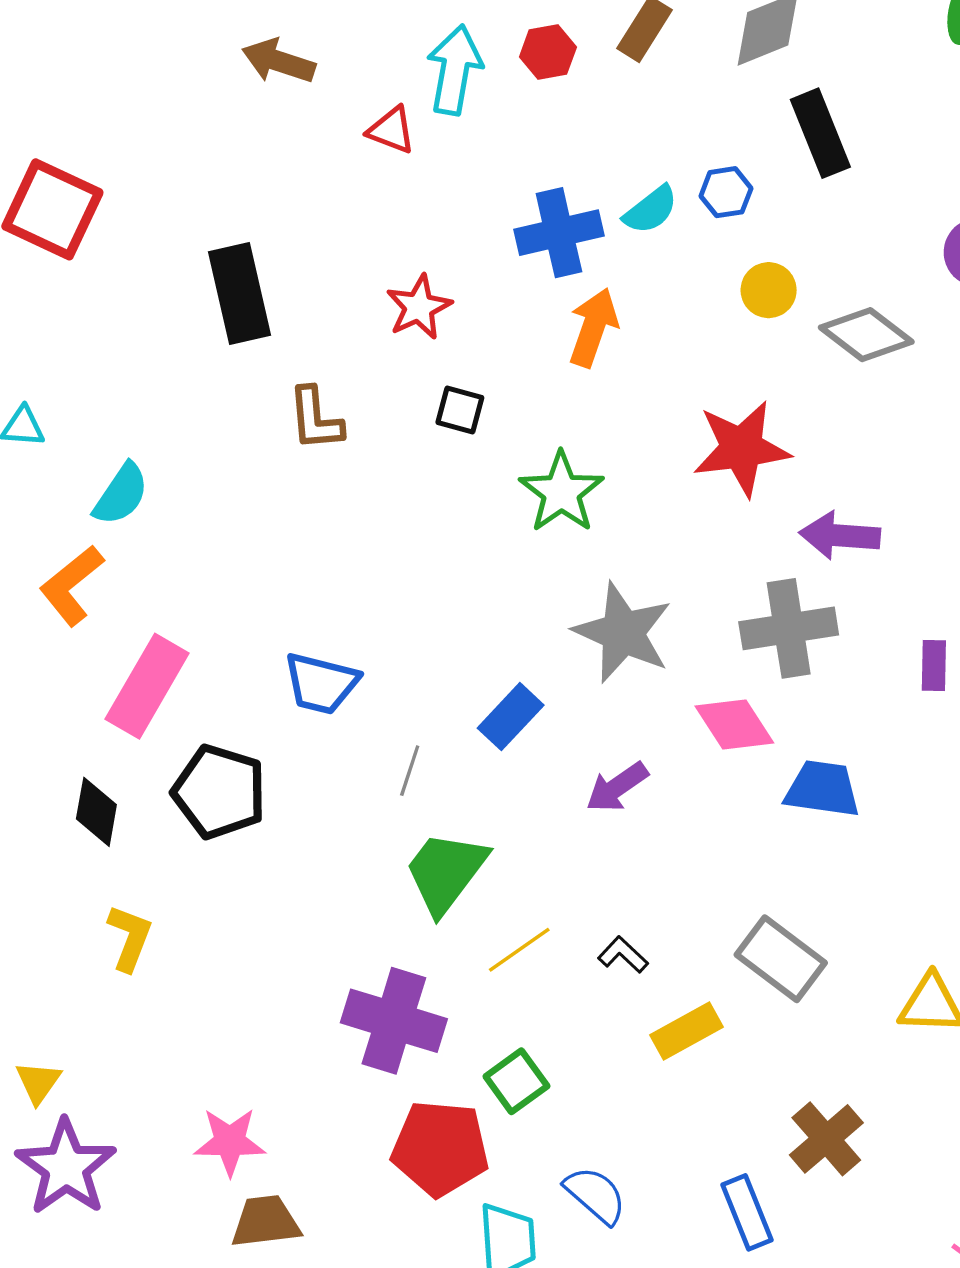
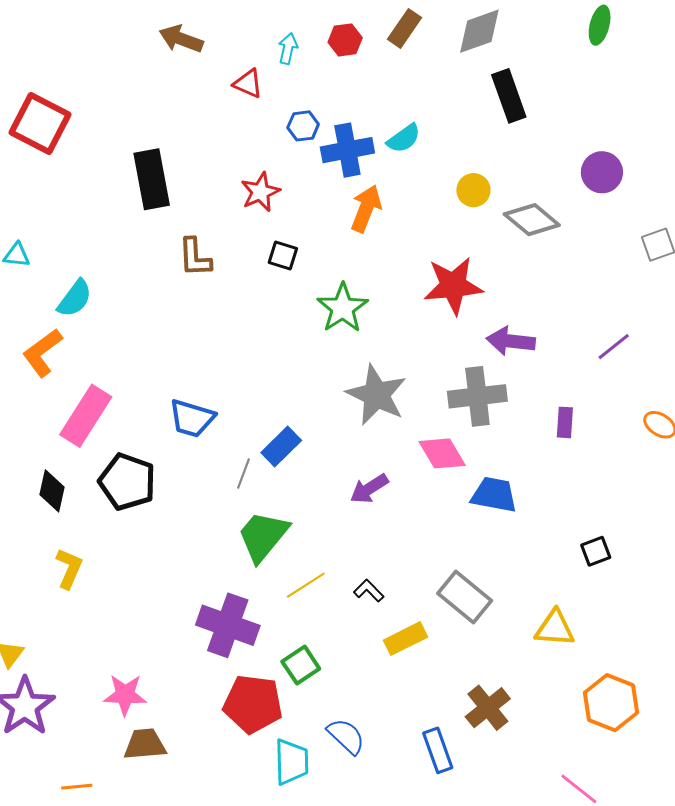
cyan arrow: (455, 70) -> (288, 49), size x0.6
blue hexagon: (726, 192) -> (303, 126), moved
blue rectangle: (511, 717) -> (281, 447), moved

